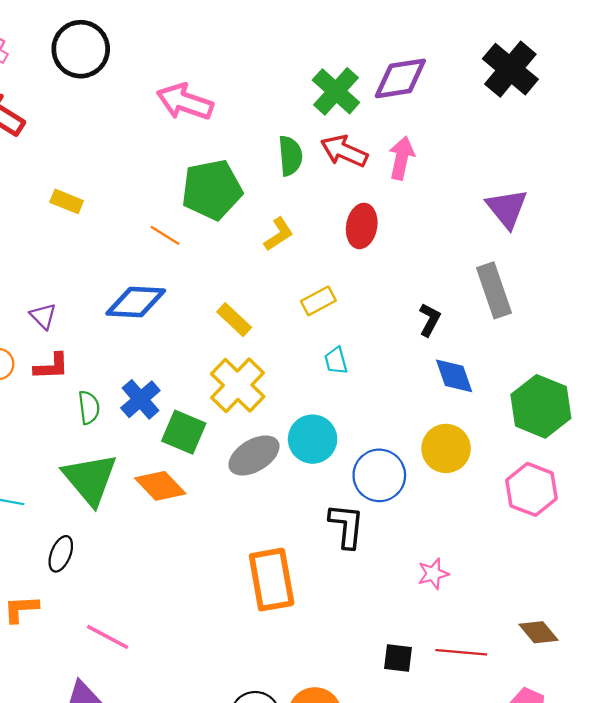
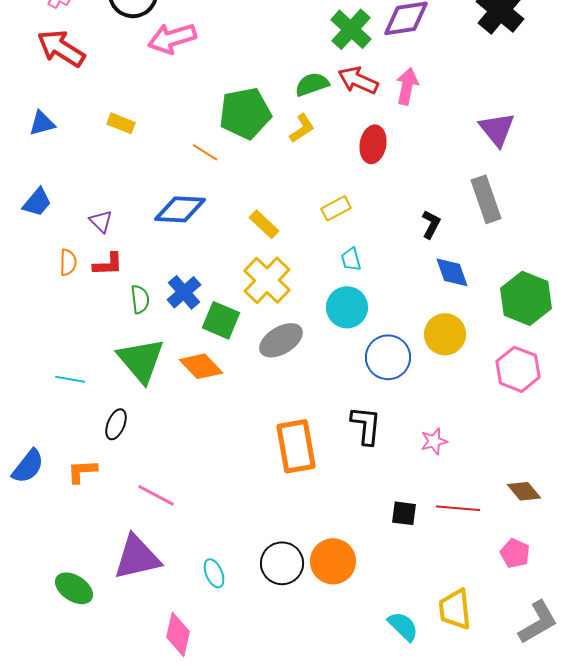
pink arrow: (185, 102) -> (172, 38), moved, turned -36
green semicircle: (290, 156) -> (312, 84), turned -104
yellow L-shape: (279, 234) -> (302, 128), moved
cyan circle: (313, 439) -> (347, 307), moved
black L-shape: (346, 526) -> (366, 425), moved

